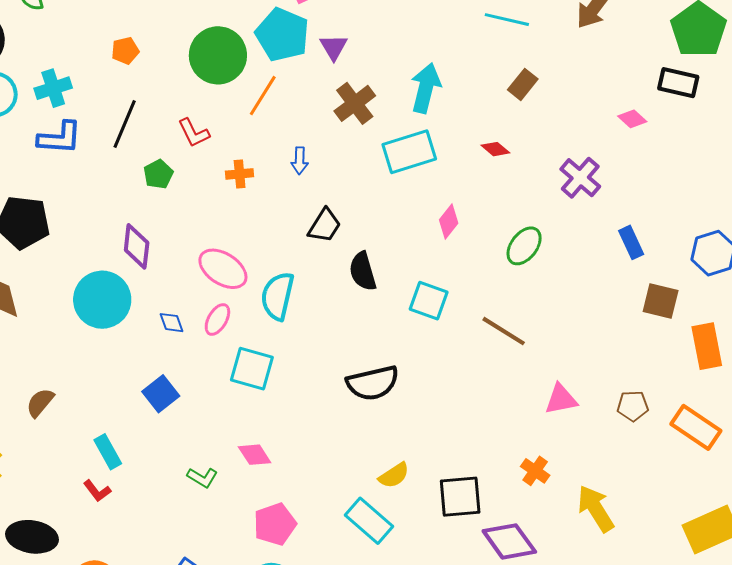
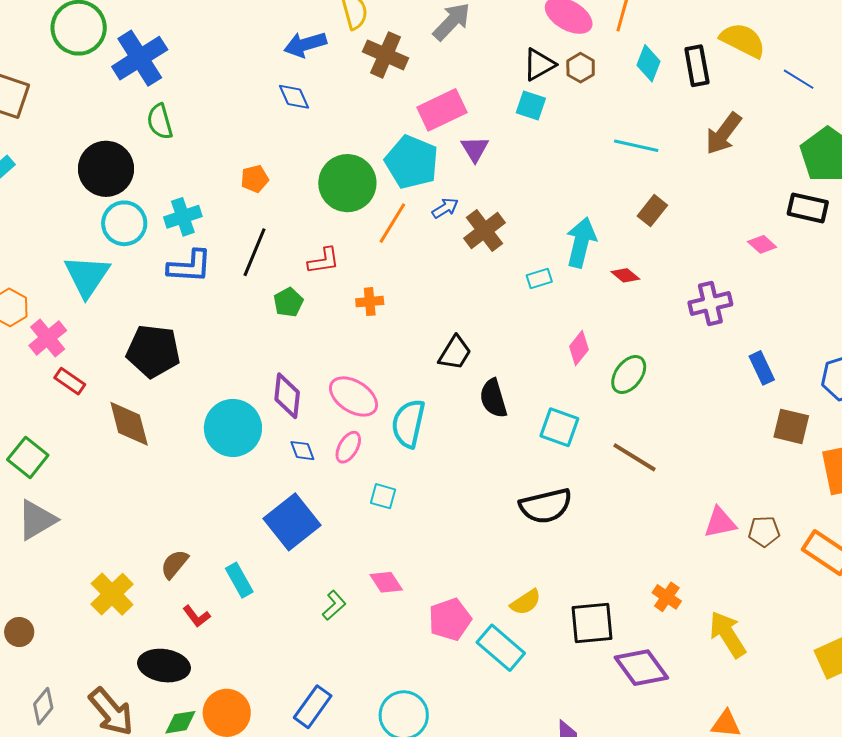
purple triangle: (334, 47) -> (475, 149), moved
cyan arrow: (426, 88) -> (581, 242), moved
red L-shape: (194, 133) -> (324, 261), turned -72
cyan rectangle: (409, 152) -> (539, 278), size x0.5
blue arrow: (300, 161) -> (445, 208), moved, turned -124
purple cross: (580, 178) -> (710, 304), turned 36
purple diamond: (137, 246) -> (287, 396), moved
green ellipse: (524, 246) -> (629, 375), moved
cyan square: (252, 369) -> (383, 496), size x0.6
black semicircle: (373, 383) -> (546, 506), moved
blue square: (161, 394) -> (292, 522), size x1.5
pink triangle: (561, 399) -> (720, 523), moved
brown semicircle: (40, 403) -> (175, 564), moved
green L-shape: (202, 477) -> (334, 605), turned -72
red L-shape: (97, 491) -> (197, 616), moved
pink pentagon: (275, 524) -> (450, 619), moved

